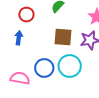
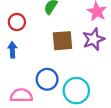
cyan circle: (70, 66) -> (76, 91), moved

